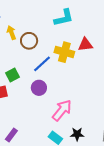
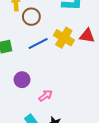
purple circle: (39, 88) -> (22, 80), moved
pink arrow: (62, 110) -> (46, 96), size x0.6

